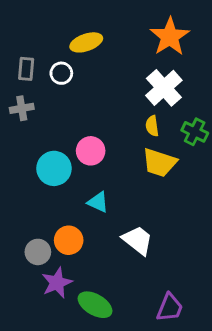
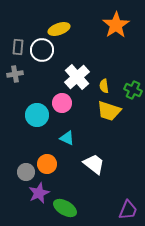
white circle: (61, 73) -> (42, 50), size x1.5
white cross: (164, 88) -> (77, 77), moved
purple trapezoid: (170, 308) -> (128, 210), moved

